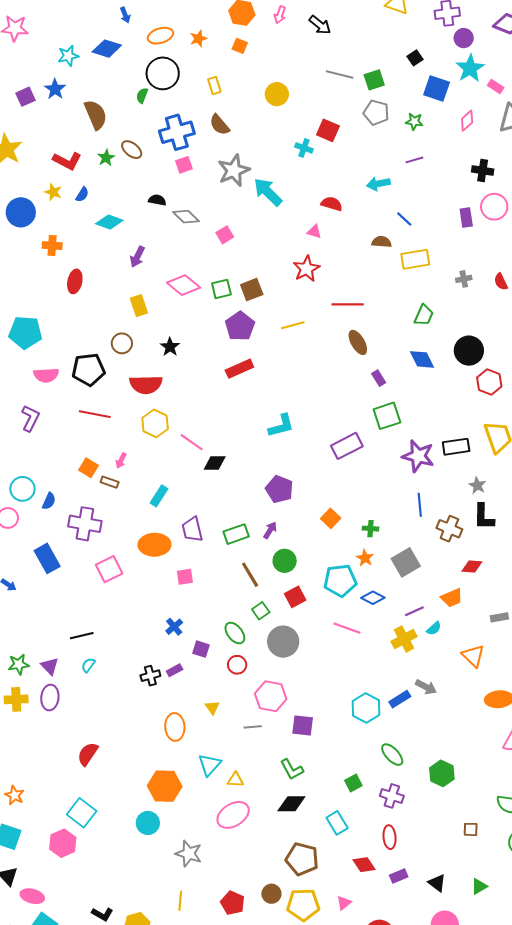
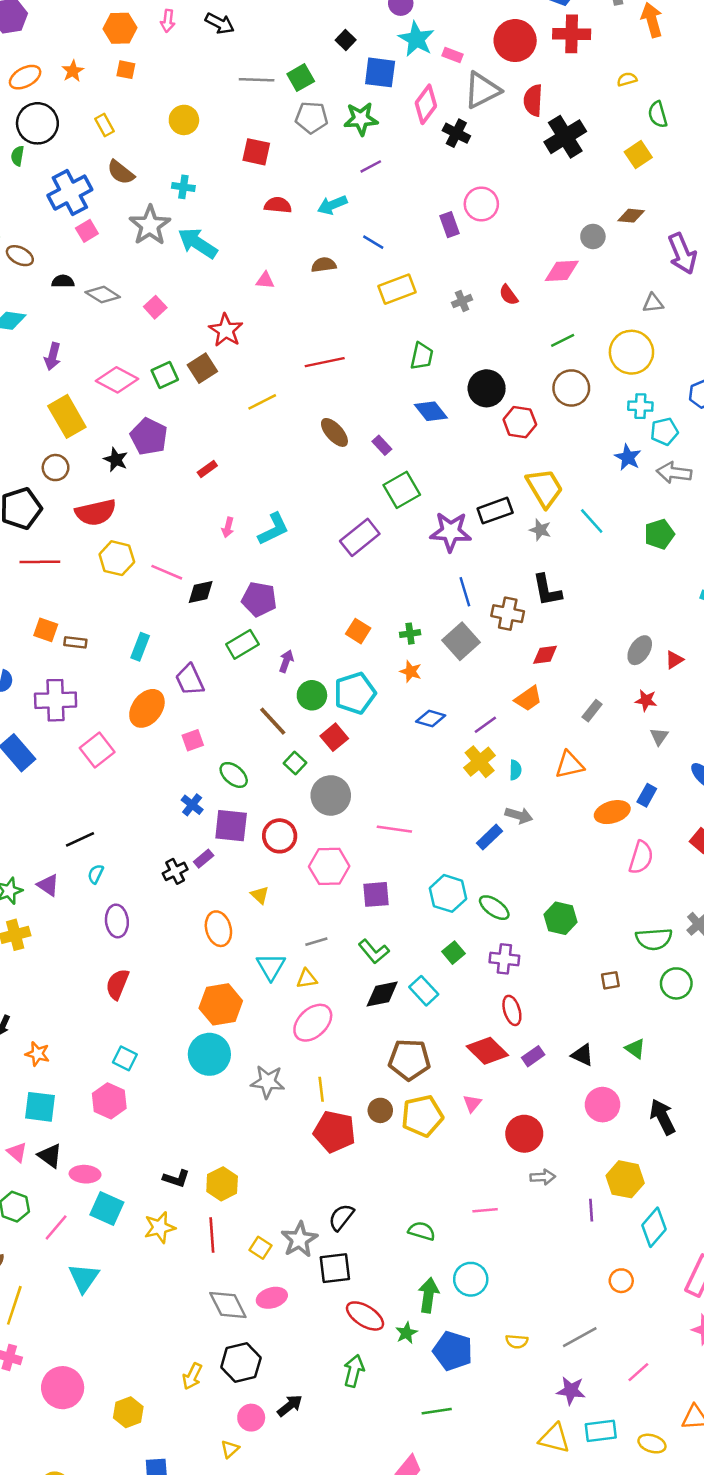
green star: (414, 121) -> (361, 119), size x1.5
pink diamond: (467, 121) -> (426, 104), size x1.4
cyan cross: (304, 148) -> (183, 187), moved
brown ellipse: (132, 150) -> (20, 256), moved
black cross: (483, 171) -> (456, 133), moved, turned 30
red semicircle: (332, 204) -> (278, 205), moved
brown semicircle: (381, 242) -> (324, 265), moved
red star: (306, 269) -> (226, 330), moved
yellow rectangle: (139, 306) -> (67, 416), size x1.5
purple pentagon: (240, 326) -> (149, 436), moved
brown ellipse: (358, 342) -> (334, 432), moved
red rectangle: (239, 369) -> (207, 469), size x0.6
pink arrow: (121, 461) -> (228, 527), moved
gray star: (477, 485) -> (540, 530), moved
purple pentagon: (279, 489) -> (259, 599), moved
green rectangle: (236, 534) -> (242, 644), moved
orange ellipse: (154, 545) -> (147, 708), turned -40
gray square: (406, 562) -> (461, 641), moved
cyan pentagon: (340, 581) -> (355, 693), moved
gray rectangle: (499, 617) -> (592, 711), turned -30
pink line: (347, 628) -> (394, 829), moved
cyan semicircle: (434, 628) -> (515, 770), moved, turned -35
green ellipse: (235, 633) -> (234, 775), moved
purple square: (201, 649) -> (231, 826), size x1.6
orange triangle: (473, 656) -> (569, 765), turned -45
red circle: (237, 665) -> (280, 836), size x1.4
purple ellipse: (50, 698) -> (117, 921), moved
cyan hexagon: (366, 708) -> (448, 893), moved
gray line: (253, 727) -> (316, 942), moved
cyan square: (82, 813) -> (125, 1058), size x0.7
cyan circle: (148, 823) -> (209, 1054), size x1.4
cyan rectangle: (337, 823) -> (424, 991), moved
red diamond: (364, 865) -> (487, 1051), size x1.4
green triangle: (479, 886) -> (635, 1049), turned -42
yellow line: (180, 901) -> (321, 1089), moved
red pentagon: (233, 903) -> (335, 1132), size x1.4

